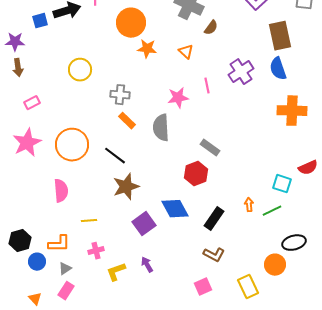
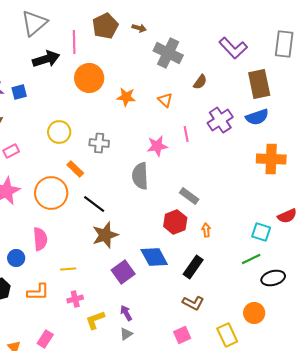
blue square: (40, 21) -> (19, 92), moved
orange circle: (131, 23) -> (89, 78), moved
brown semicircle: (211, 28) -> (200, 82), moved
blue semicircle: (278, 69) -> (257, 117), turned -90
yellow circle: (80, 70) -> (59, 132), moved
orange rectangle: (127, 121) -> (75, 169), moved
orange arrow: (249, 205) -> (206, 230), moved
black ellipse: (294, 243) -> (273, 278), moved
blue circle: (37, 262) -> (16, 258), moved
gray triangle: (65, 269) -> (126, 334), moved

